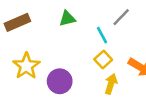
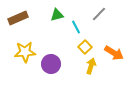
cyan line: (102, 35) -> (76, 27), moved
yellow star: (26, 66) -> (25, 52), turned 30

